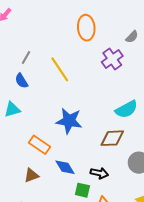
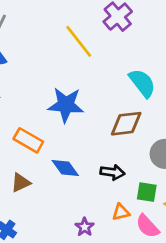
yellow line: (60, 69) -> (79, 41), moved
cyan semicircle: (126, 109) -> (142, 83), turned -95
green square: (82, 190) -> (147, 192), moved

